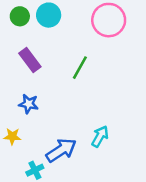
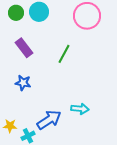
yellow star: (12, 136) -> (10, 126), moved
cyan arrow: (100, 136) -> (80, 109), turned 66

